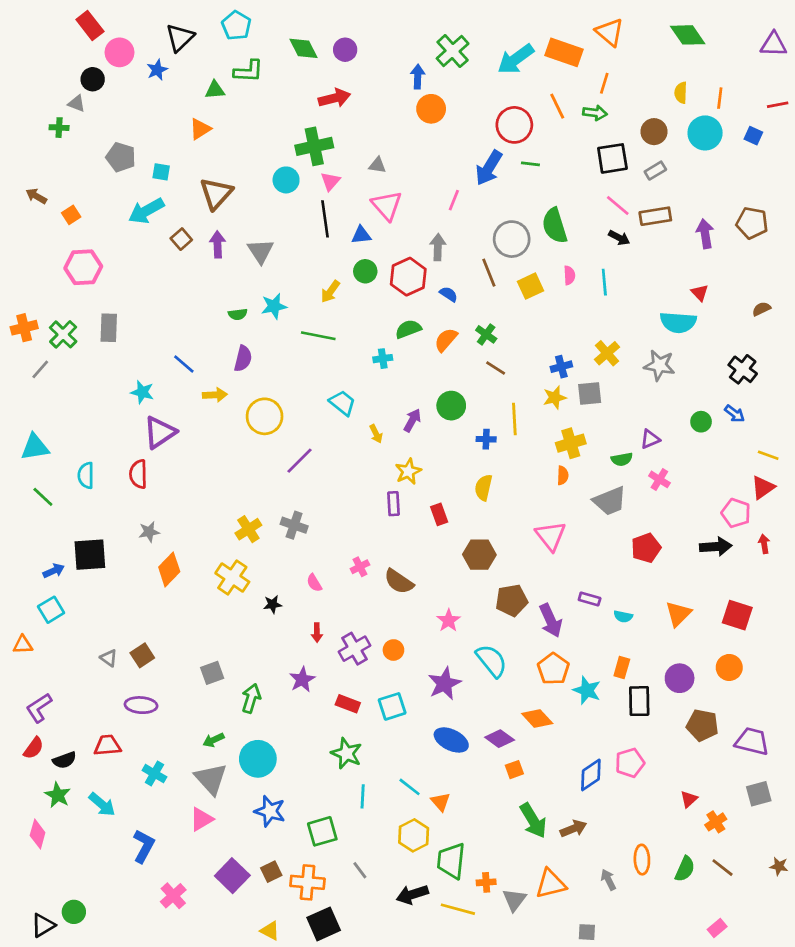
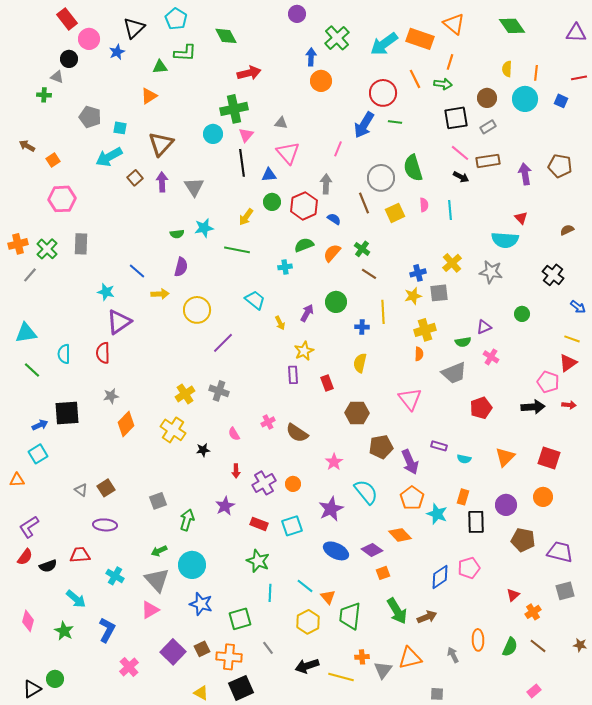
purple circle: (345, 50) -> (297, 14), moved
blue arrow: (735, 414) -> (578, 307), moved
red arrow: (764, 544) -> (569, 405), turned 104
green star: (58, 795) -> (64, 631), moved
green trapezoid: (451, 861) -> (350, 616), moved

